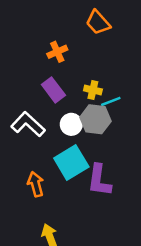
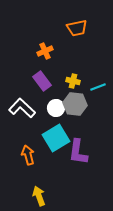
orange trapezoid: (98, 23) -> (77, 28), turned -60
cyan line: (111, 101) -> (98, 87), moved

